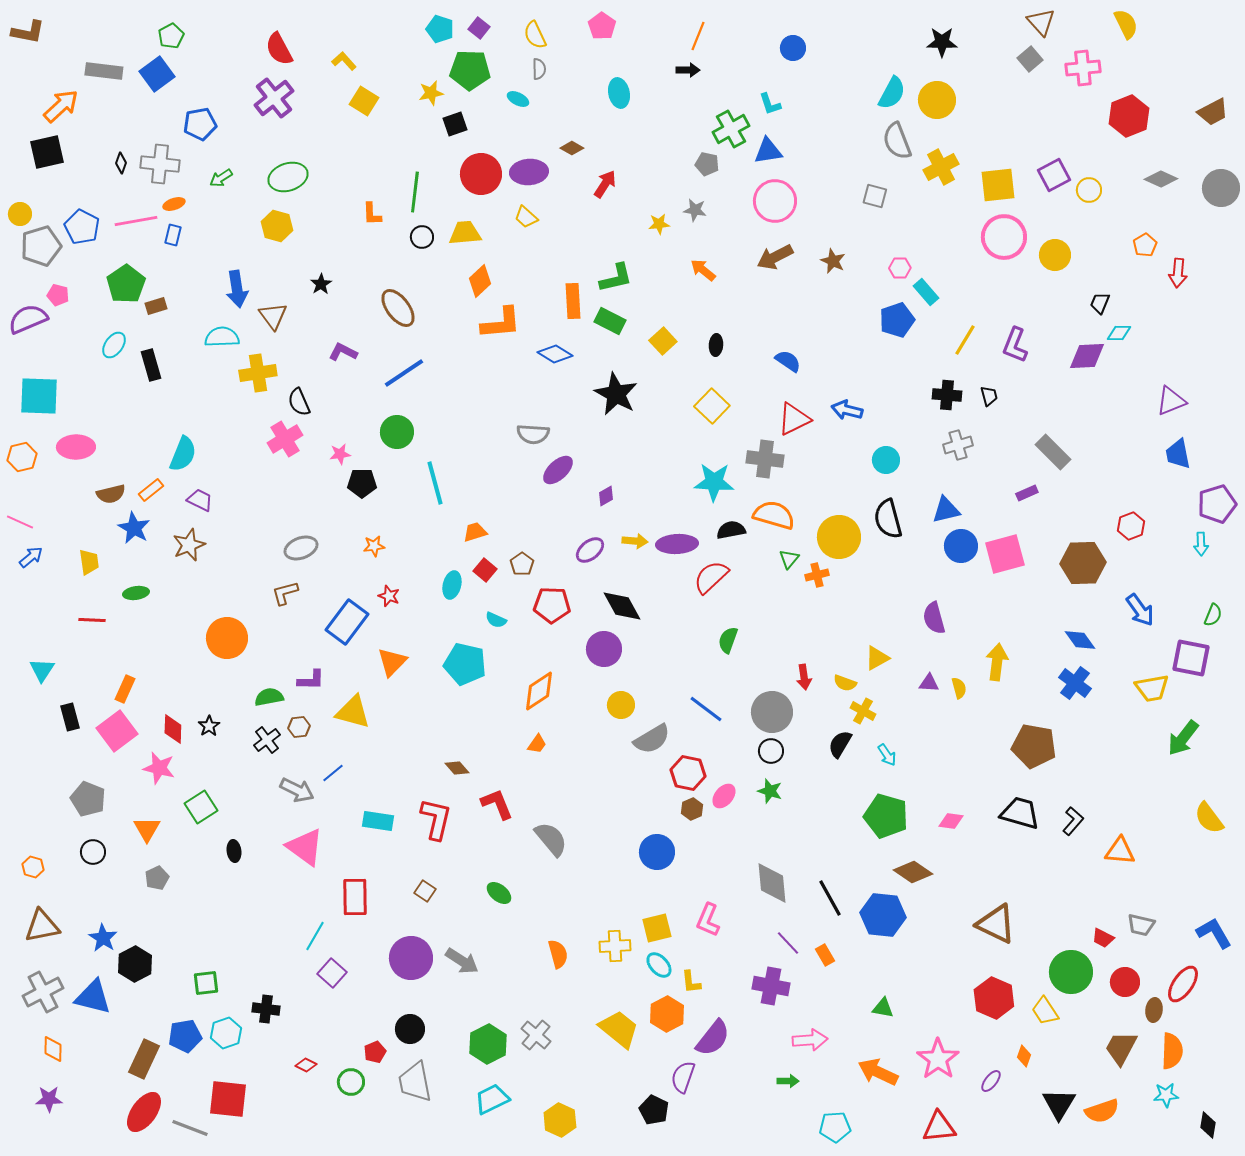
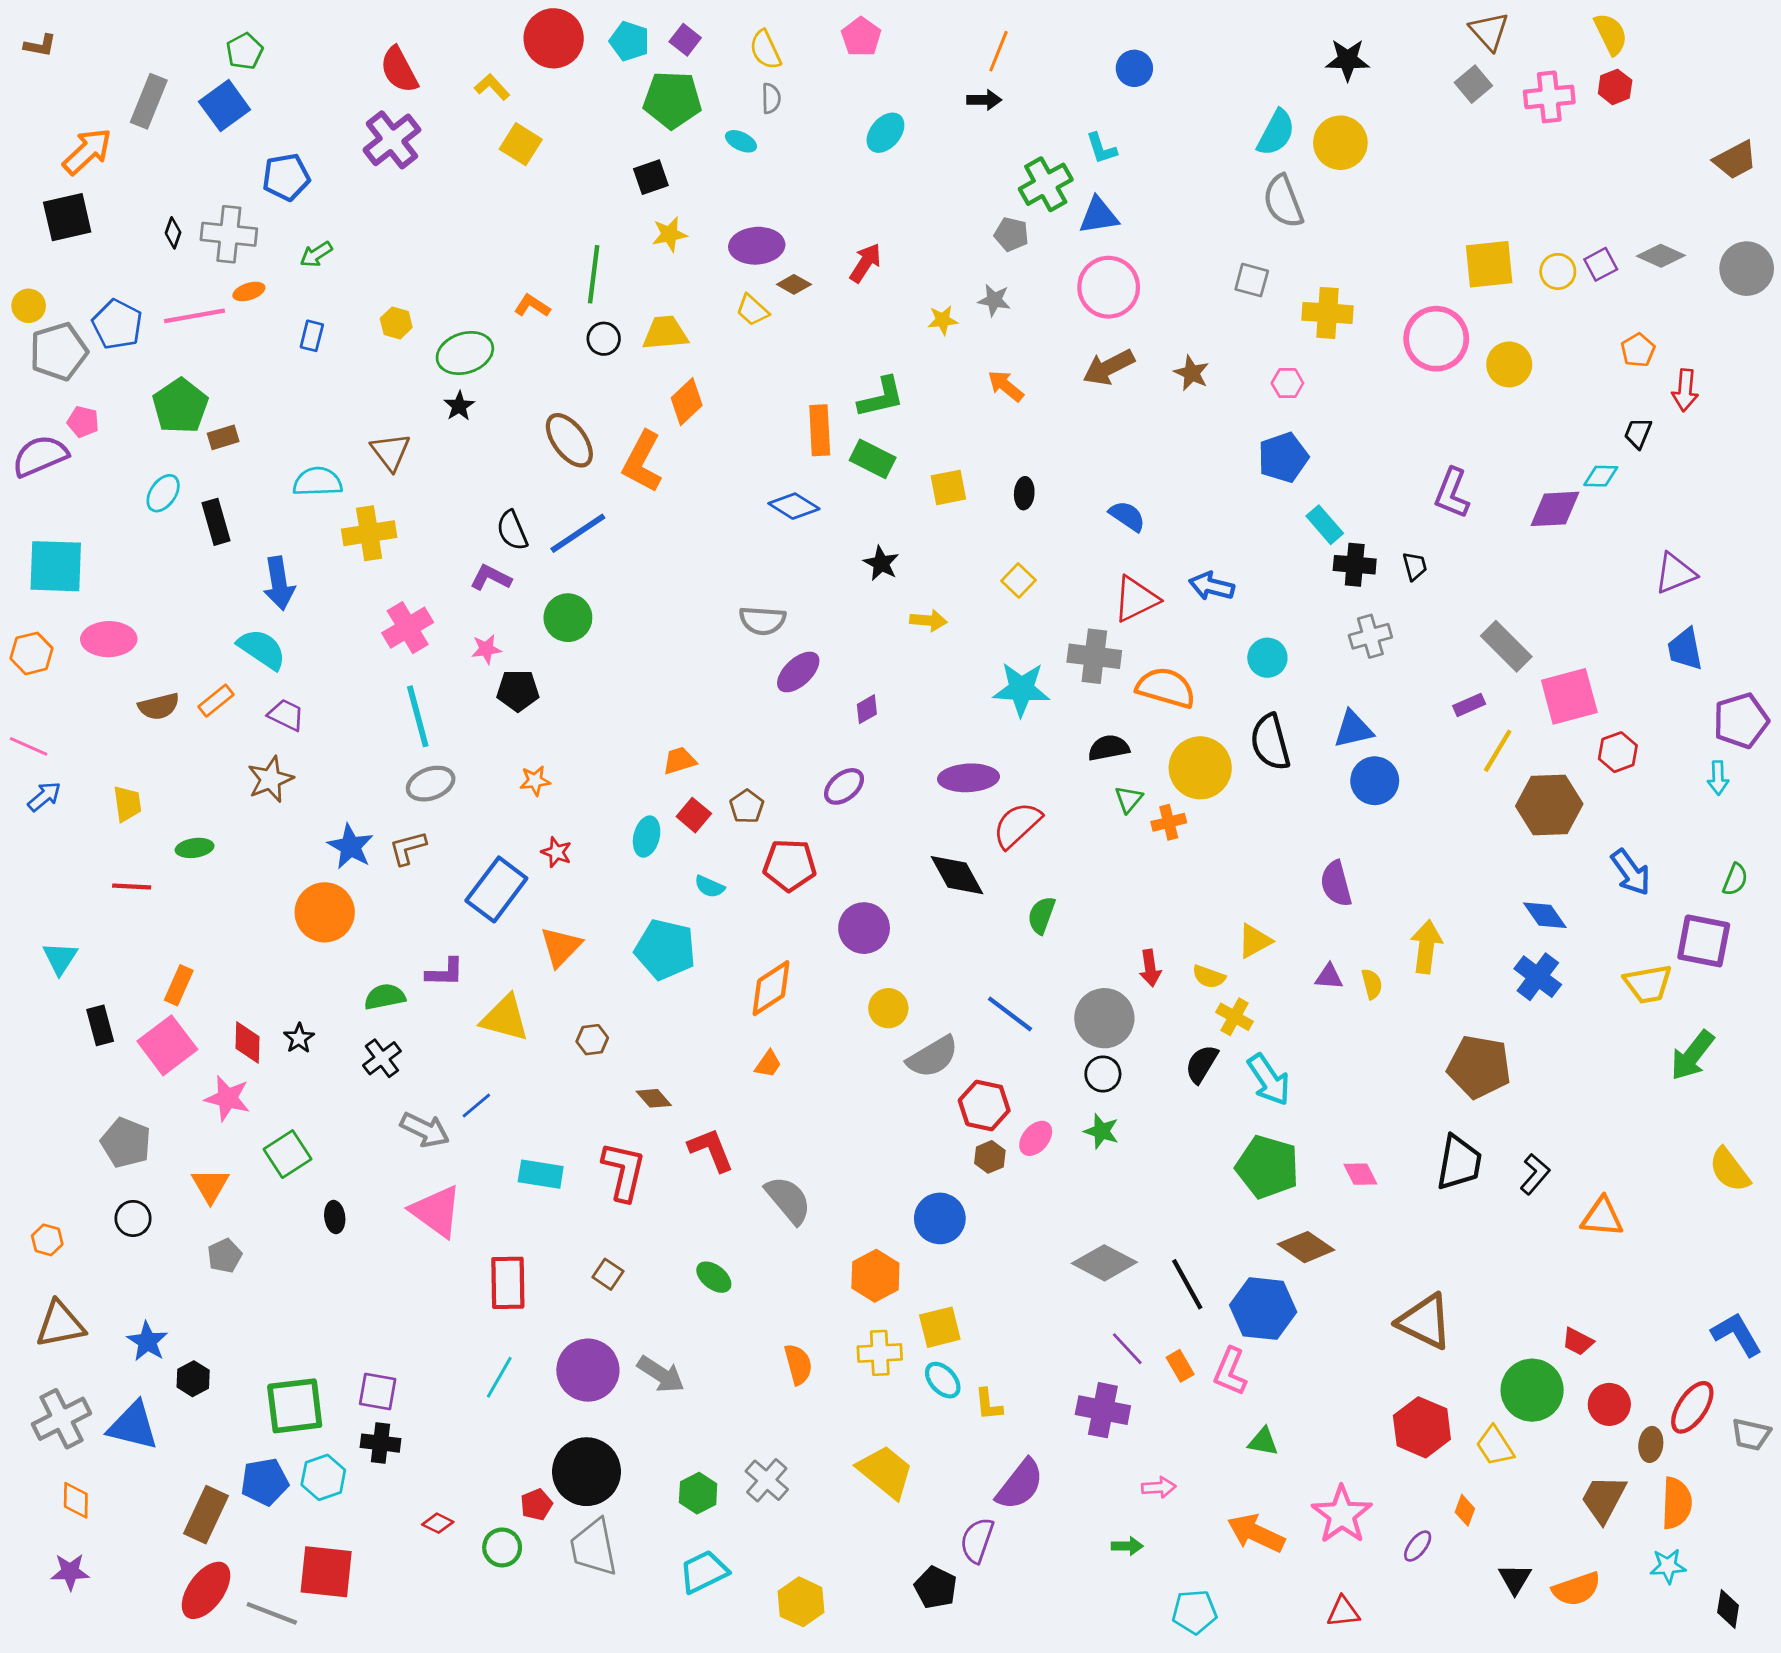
brown L-shape: (28, 32) -> (40, 45), size x0.7
gray rectangle: (104, 71) -> (149, 101), turned -75
yellow star: (431, 93) -> (669, 234), moved
cyan ellipse: (619, 93) -> (885, 133), turned 52
red hexagon: (1129, 116) -> (1615, 87), moved, size x0.6
brown diamond: (572, 148) -> (794, 284), moved
yellow cross: (941, 167) -> (1328, 313), moved, turned 32
red circle: (481, 174) -> (554, 38), moved
purple square: (1054, 175) -> (1601, 264), moved, size x0.7
green ellipse: (288, 177) -> (465, 353), moved
yellow square: (998, 185) -> (1489, 264), moved
orange L-shape: (372, 214) -> (532, 306), turned 125
yellow hexagon: (277, 226) -> (396, 323), size x0.7
blue rectangle: (173, 235) -> (312, 336), moved
blue arrow: (237, 289) -> (279, 583), moved
cyan rectangle: (926, 292) -> (1325, 525), moved
black trapezoid: (1100, 303) -> (1638, 433), moved
orange L-shape: (501, 323) -> (642, 462), moved, turned 123
yellow line: (965, 340) -> (1498, 751), moved
yellow square: (663, 341) -> (948, 487), turned 32
purple L-shape: (343, 352) -> (491, 578), moved
black star: (616, 394) -> (881, 563), size x0.6
black semicircle: (299, 402) -> (512, 530), moved
yellow square: (712, 406) -> (1019, 580), size x0.7
cyan semicircle: (183, 454) -> (262, 649), turned -78
cyan line: (435, 483) -> (418, 716), moved
orange semicircle: (774, 515) -> (1166, 688), moved
blue star: (134, 528) -> (350, 847), moved
black semicircle: (731, 530) -> (1109, 748), moved
yellow arrow: (635, 541) -> (928, 621), moved
pink square: (1005, 554) -> (1569, 696), moved
black diamond: (622, 606) -> (957, 875), moved
brown hexagon: (299, 727) -> (592, 1040), moved
cyan arrow: (887, 755) -> (1269, 1080), size x1.6
black trapezoid: (1020, 813) -> (1459, 1163), turned 84
pink diamond: (951, 821) -> (1360, 1174), turned 55
gray diamond: (772, 883) -> (1104, 1263), turned -57
pink L-shape: (708, 920) -> (1230, 1372), moved
gray trapezoid: (1141, 925) -> (1751, 1434), moved
cyan line: (315, 936) -> (499, 1377), moved
black hexagon: (135, 964) -> (193, 1379), size x0.7
purple square: (332, 973) -> (378, 1392), moved, turned -32
green square: (206, 983) -> (295, 1406), size x1.6
orange hexagon: (667, 1014) -> (875, 1276), moved
black circle: (410, 1029) -> (587, 1472), size x1.6
pink arrow: (810, 1040) -> (1159, 1487), size x0.7
green hexagon: (488, 1044) -> (698, 1493), size x0.7
black triangle: (1059, 1104) -> (1515, 1579), size x0.7
red triangle: (939, 1127) -> (1343, 1612), size x0.7

